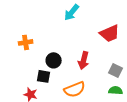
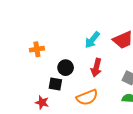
cyan arrow: (72, 12) -> (92, 40), moved

